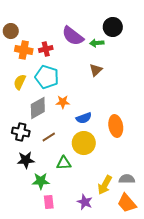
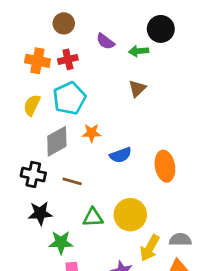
brown circle: (11, 31) -> (64, 23), moved
purple semicircle: (73, 36) -> (105, 41), size x0.6
cyan pentagon: (47, 77) -> (69, 98), turned 30
brown line: (49, 137) -> (72, 181), turned 48
yellow circle: (84, 143) -> (130, 215), moved

